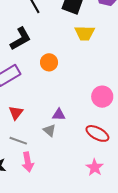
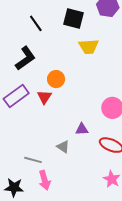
red triangle: (16, 113) -> (44, 97), moved
purple triangle: (59, 115) -> (82, 129), moved

